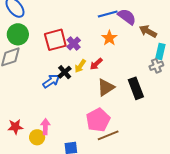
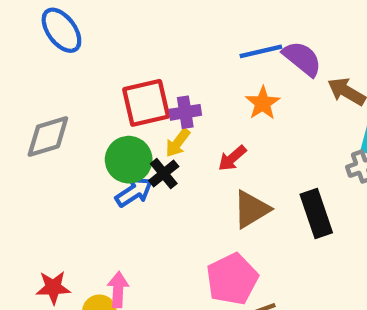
green circle: (18, 34) -> (129, 160), moved
purple cross: (74, 43) -> (185, 112), turned 32
yellow arrow: (80, 66) -> (178, 143), moved

